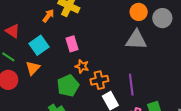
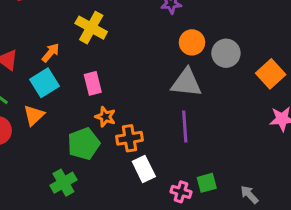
orange arrow: (48, 16) -> (51, 53), moved
purple line: (131, 85) -> (185, 126), moved

